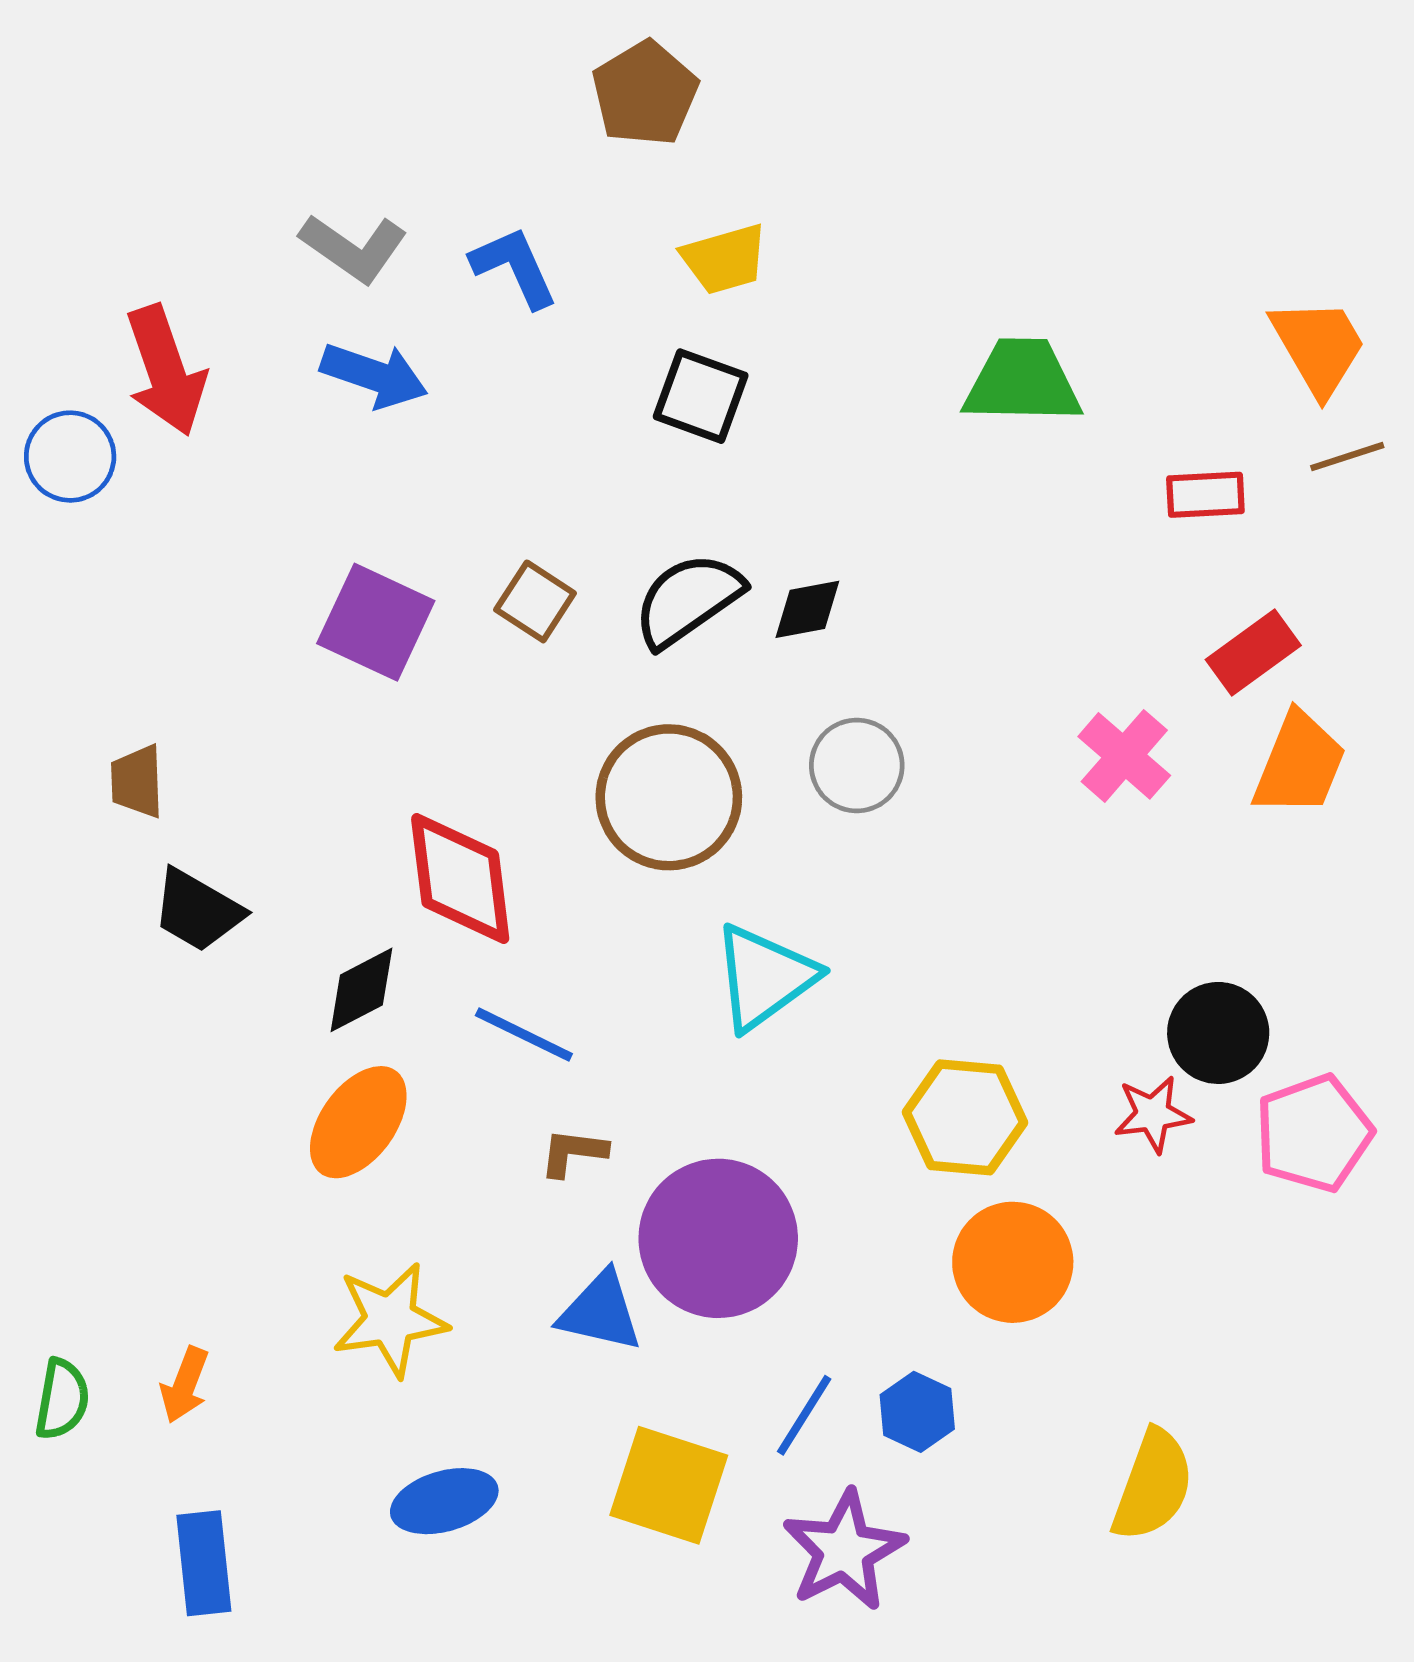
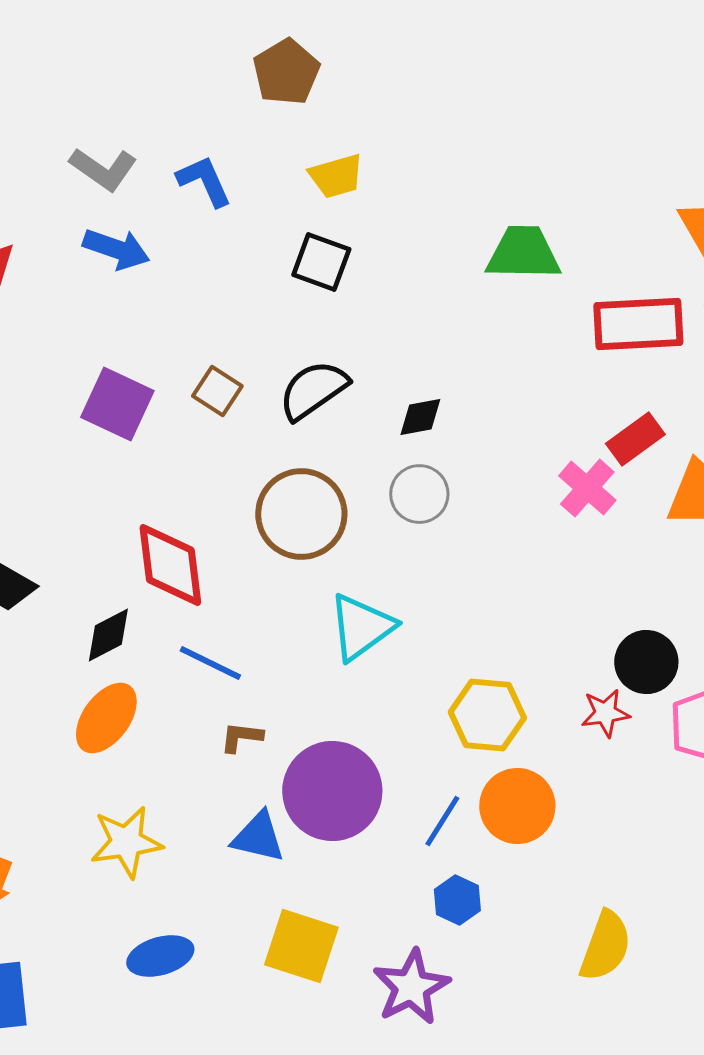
red rectangle: (1205, 495) -> (638, 324), size x1.8
black diamond: (807, 609) -> (420, 417), moved
red rectangle: (1253, 652) -> (635, 439), moved
blue line: (804, 1415) -> (442, 821), moved

